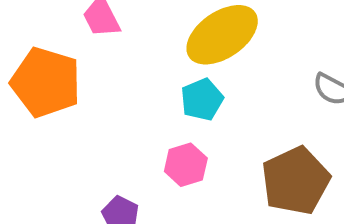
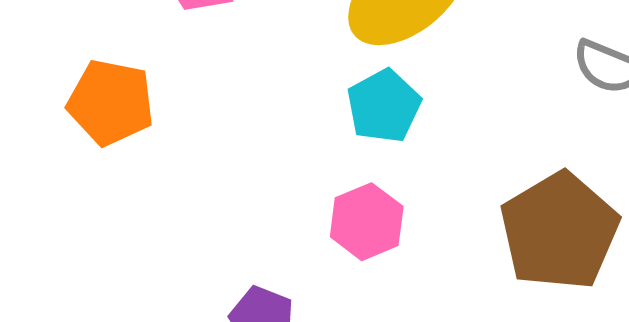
orange pentagon: (46, 82) -> (111, 102), size x0.7

